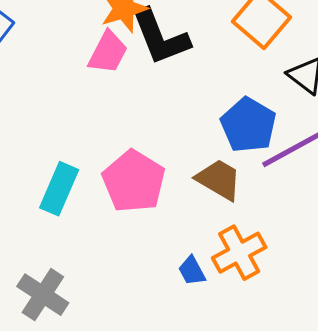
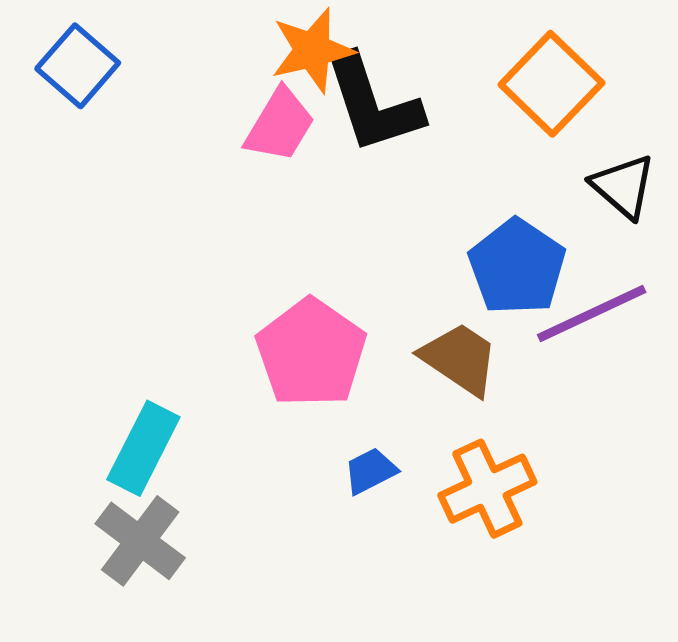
cyan rectangle: (59, 189) -> (143, 448), moved
blue trapezoid: (192, 271) -> (370, 471), moved, turned 88

